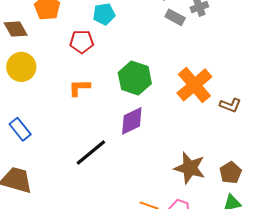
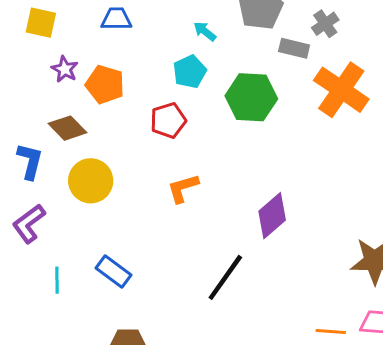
green hexagon: (135, 78) -> (251, 97), moved
orange cross: (194, 85) -> (341, 90), moved

